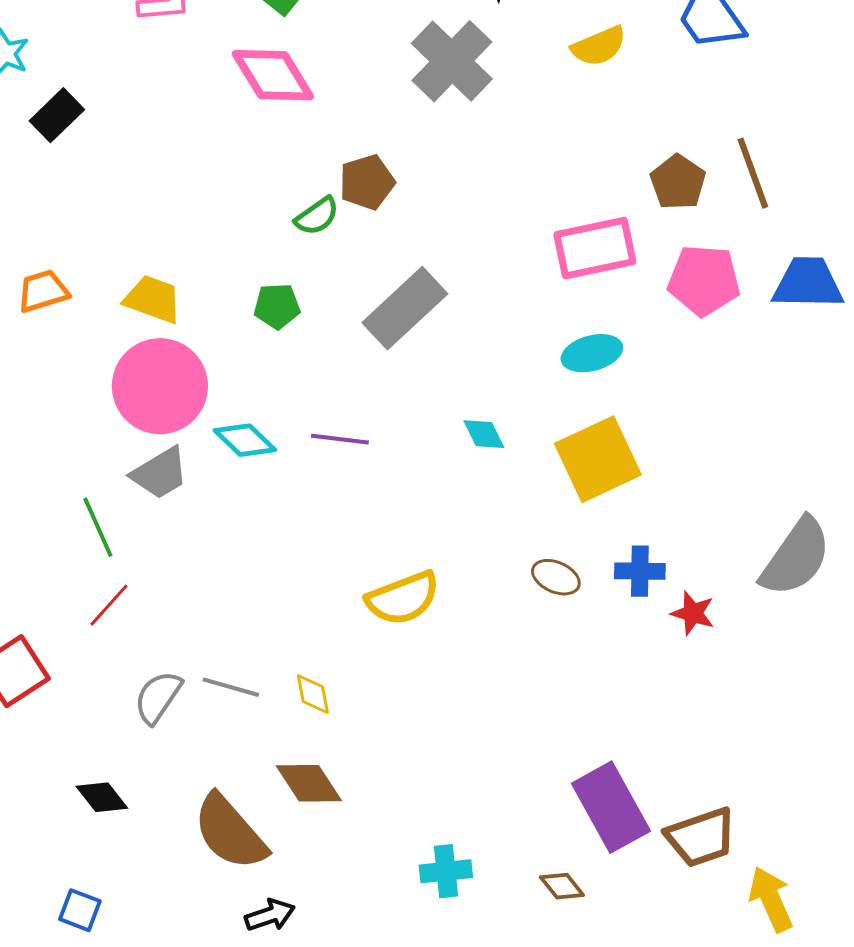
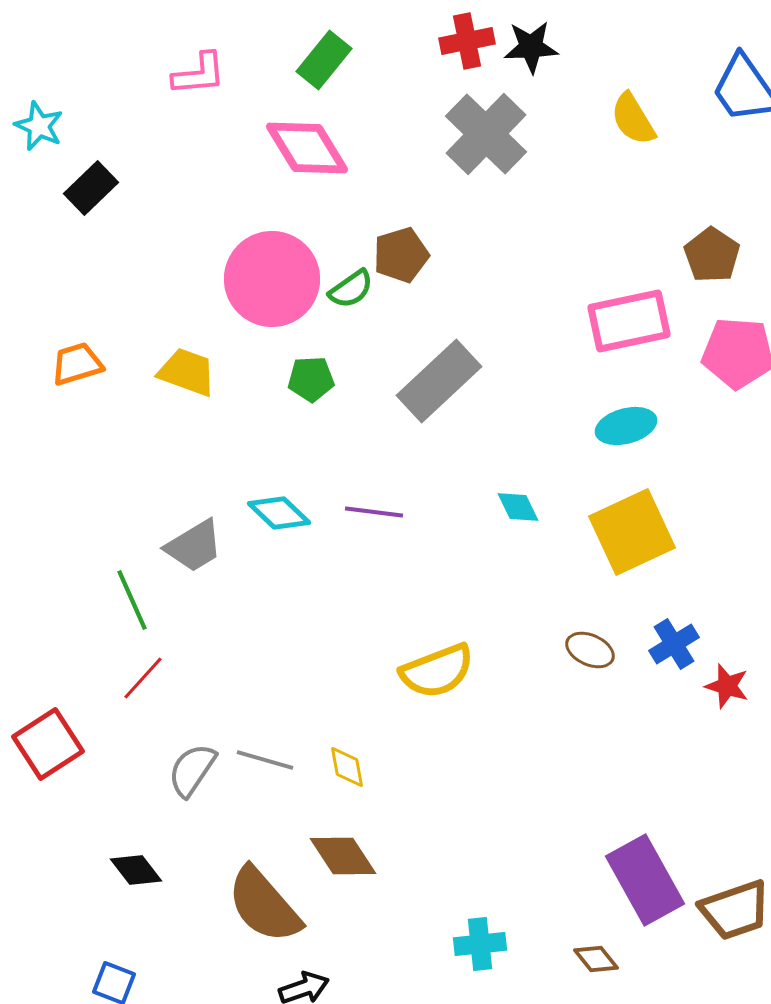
yellow semicircle: (599, 46) -> (633, 119), turned 82
pink circle: (160, 386) -> (272, 279), moved
blue cross: (640, 571) -> (674, 644), turned -33

